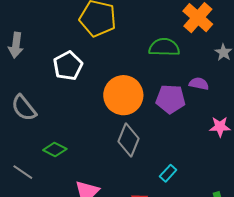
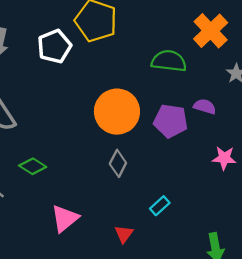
white pentagon: (68, 66) -> (54, 46), moved
gray diamond: (128, 140) -> (118, 163), size x0.7

